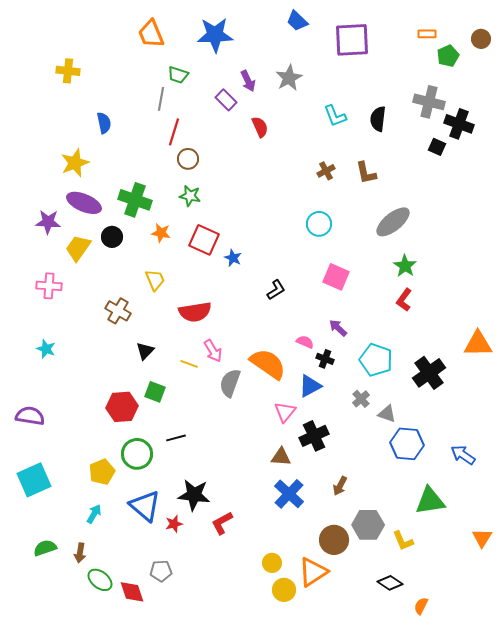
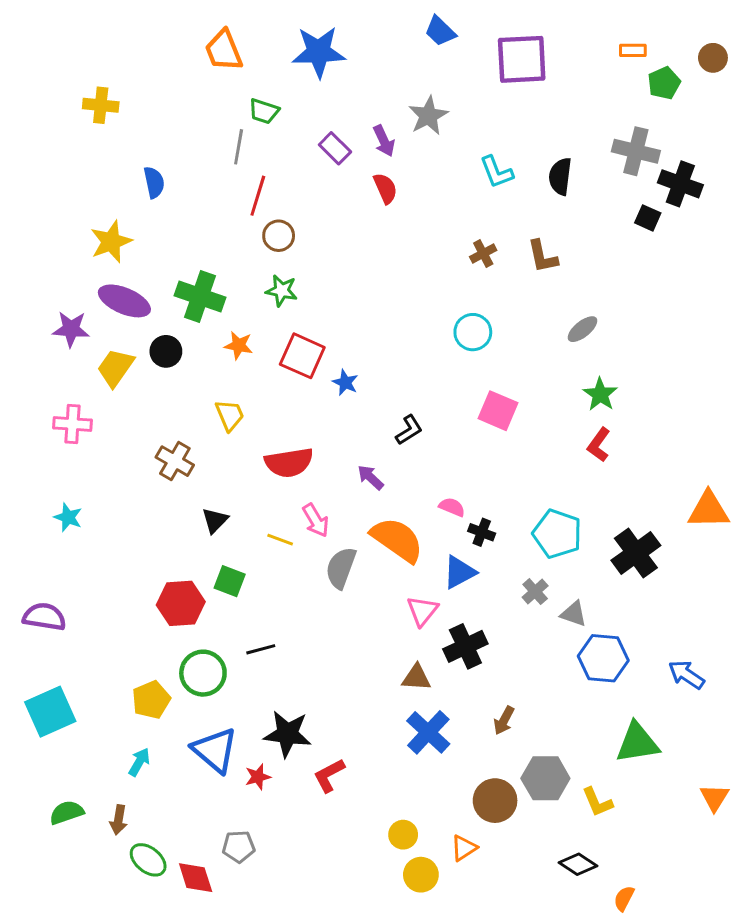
purple arrow: (248, 81) -> (384, 141), moved
gray ellipse: (393, 222) -> (582, 329), size x0.6
purple arrow: (338, 328) -> (370, 477), moved
orange triangle: (313, 572) -> (464, 848), size x0.6

